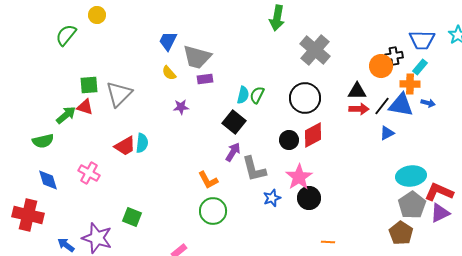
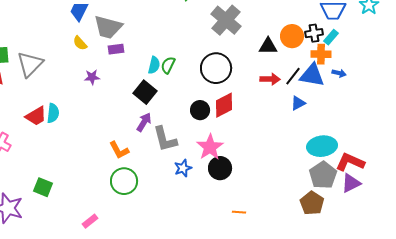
black cross: (394, 56) -> (314, 33), moved
black triangle: (357, 91) -> (268, 46), moved

